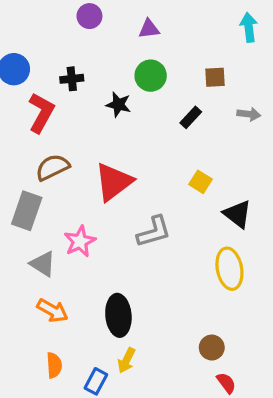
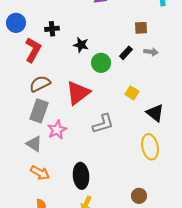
green circle: (151, 76) -> (101, 63), moved
gray arrow: (249, 114) -> (151, 52), moved
gray rectangle: (27, 211) -> (39, 111), moved

